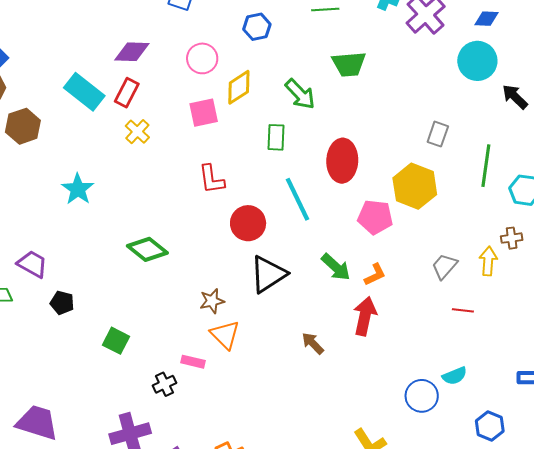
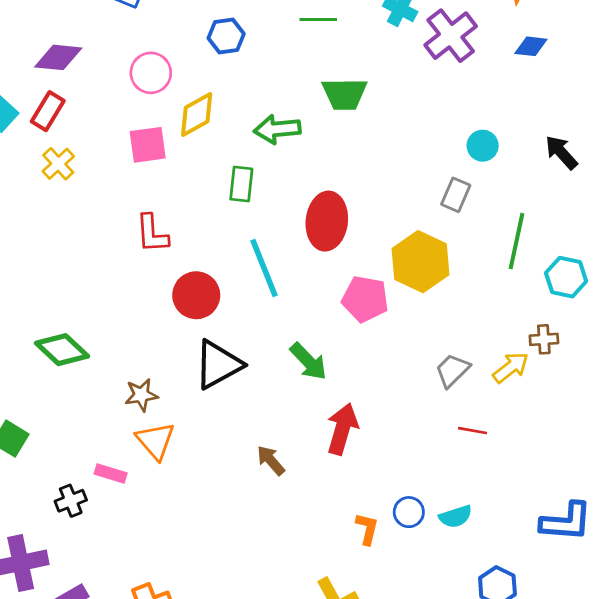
cyan circle: (477, 61) -> (483, 146), moved, size x0.6
green arrow: (300, 94) -> (277, 129), turned 124
green diamond: (147, 249) -> (62, 350), moved
yellow arrow: (488, 261) -> (511, 368), turned 44
orange L-shape: (375, 275) -> (367, 529), moved, turned -55
blue circle: (422, 396) -> (409, 512), moved, size x0.7

